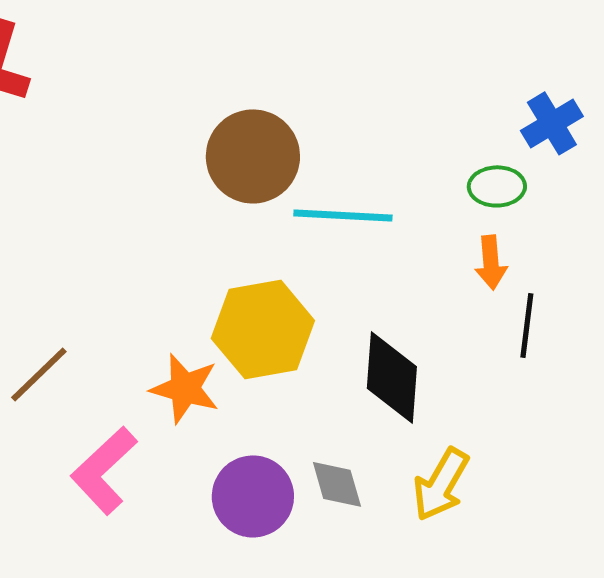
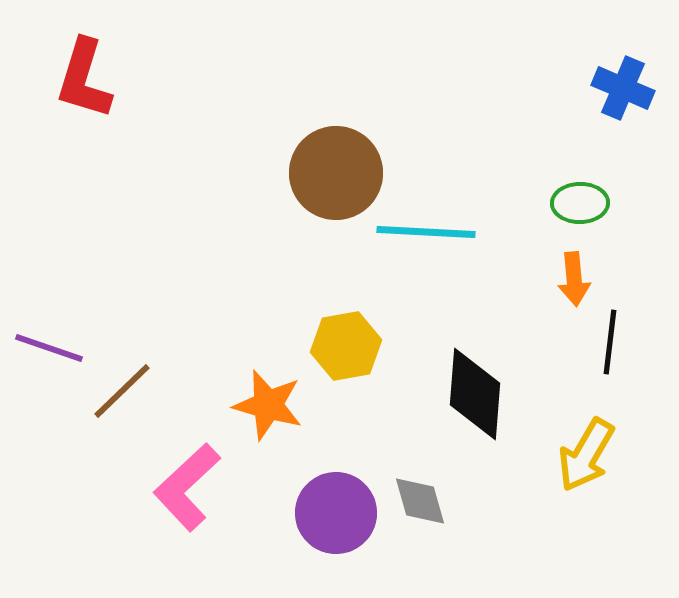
blue cross: (552, 123) -> (623, 88), moved, turned -36
yellow hexagon: (263, 329) -> (346, 346), size x0.7
yellow arrow: (441, 484) -> (586, 455), moved

